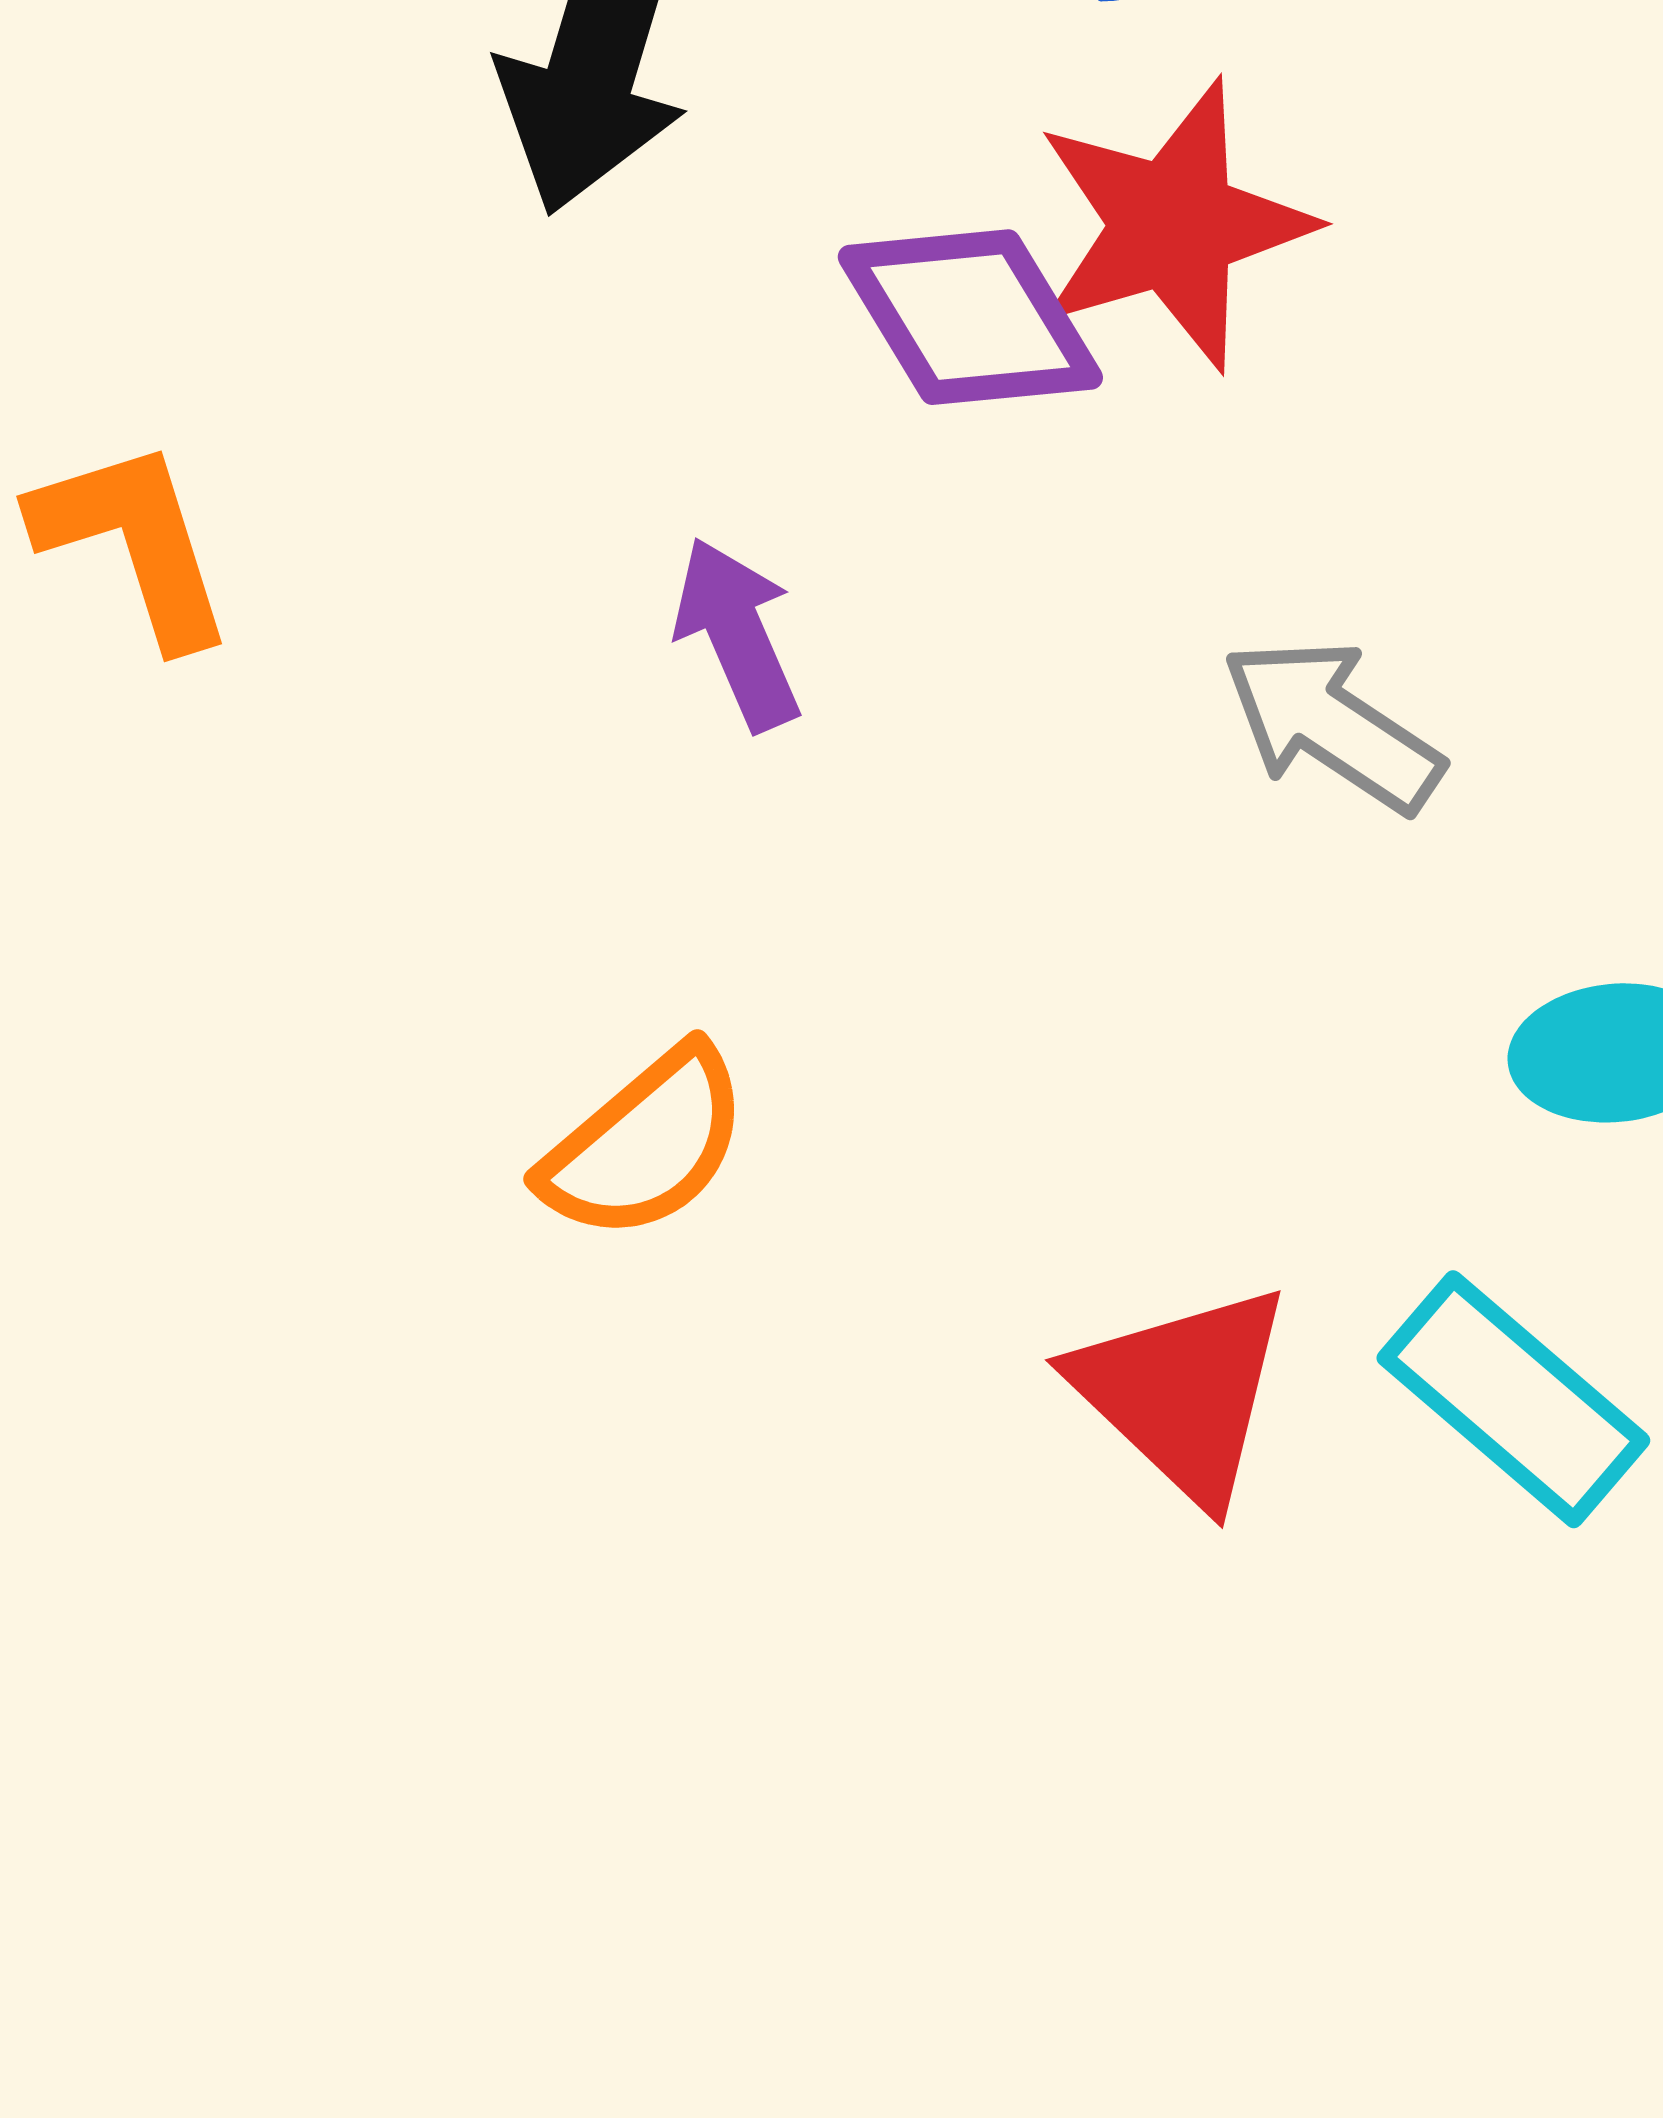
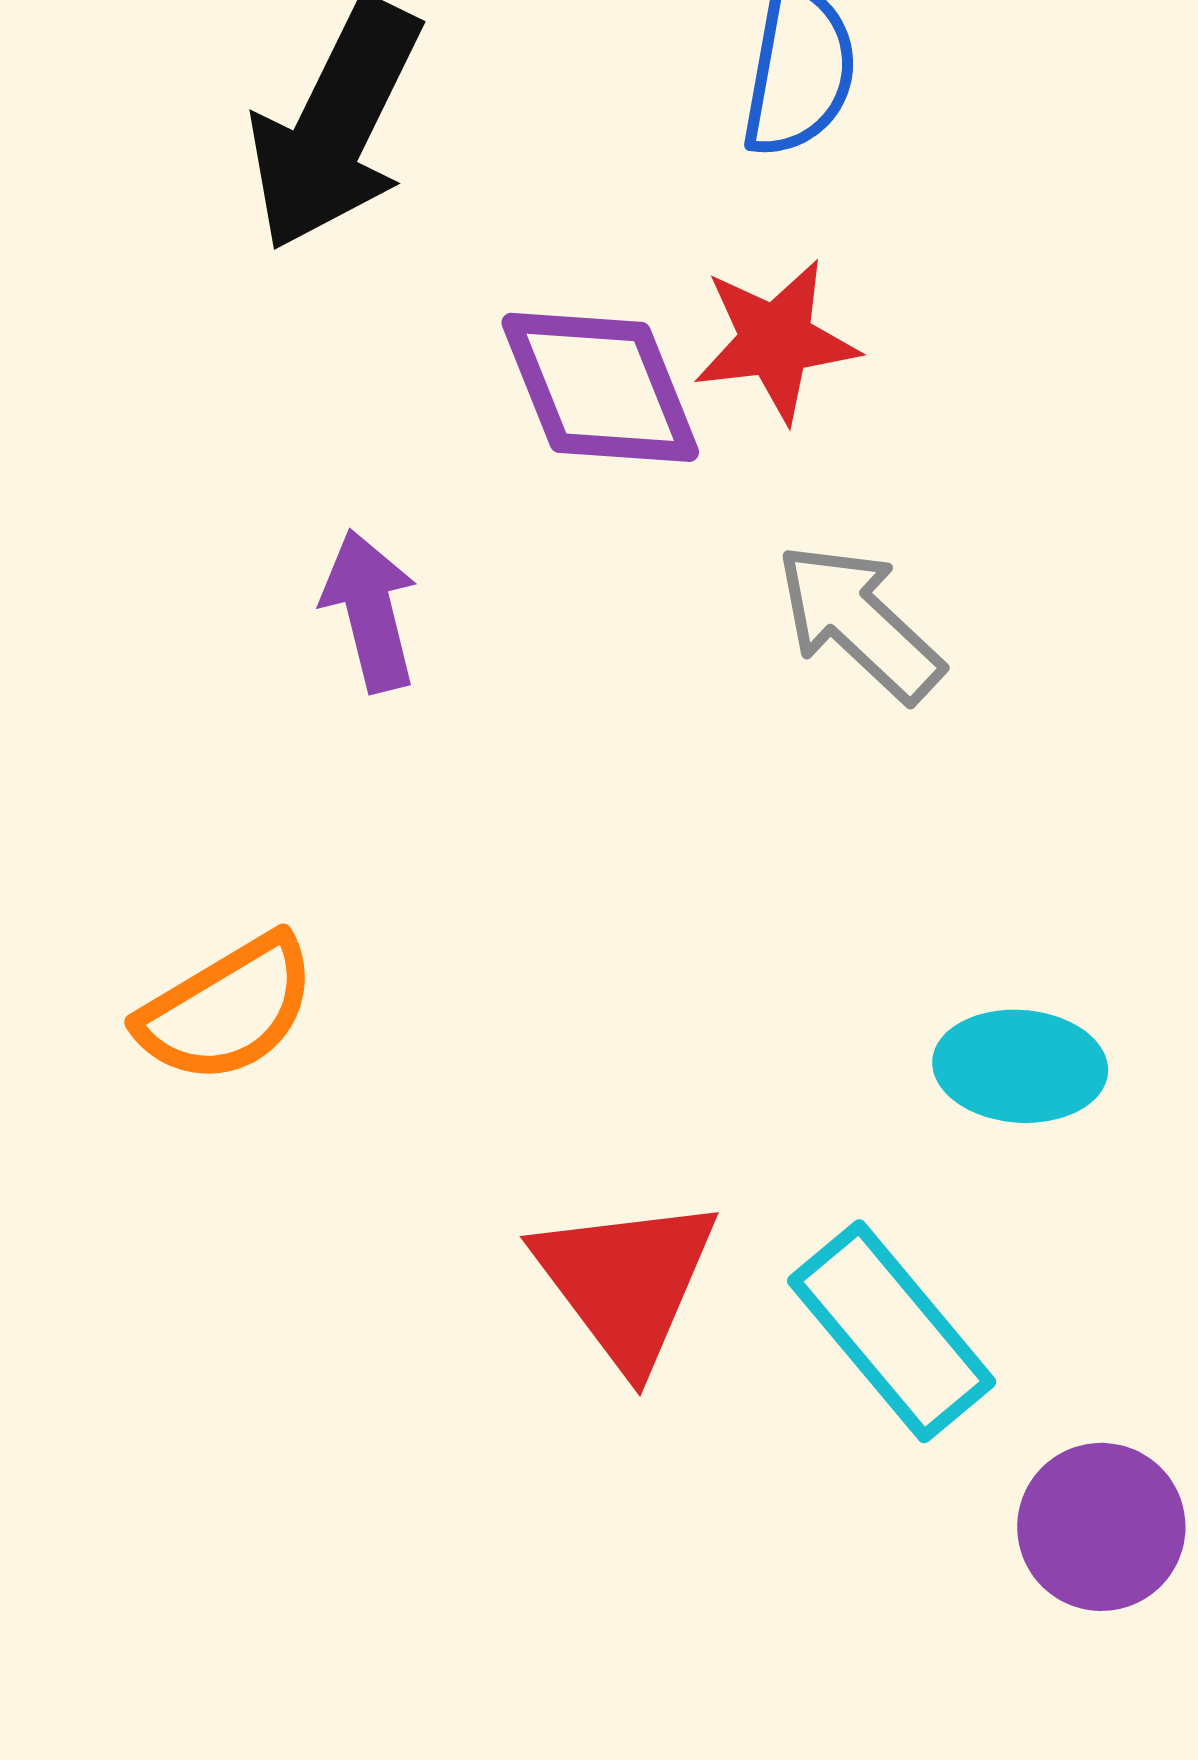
red star: (1173, 225) -> (776, 341), size x0.7
gray arrow: (1332, 725) -> (859, 622), moved

